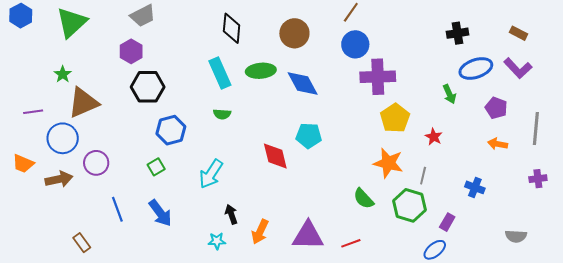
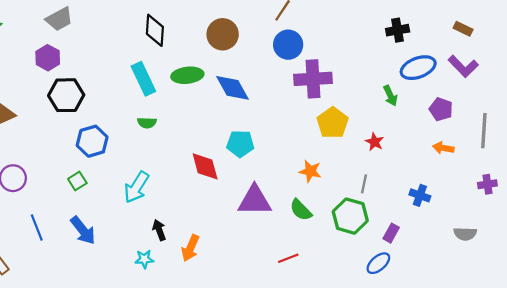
orange star: (388, 163) -> (310, 171), moved, size x0.7
purple triangle: (308, 236) -> (255, 201), moved
gray semicircle: (516, 236) -> (465, 234), moved

